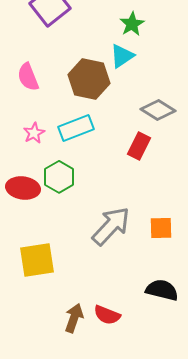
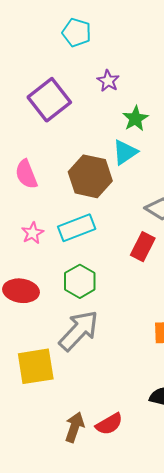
green hexagon: (59, 177) -> (80, 281), moved
gray arrow: (111, 226) -> (79, 331), moved
red semicircle: (107, 315) -> (109, 424), turned -52

